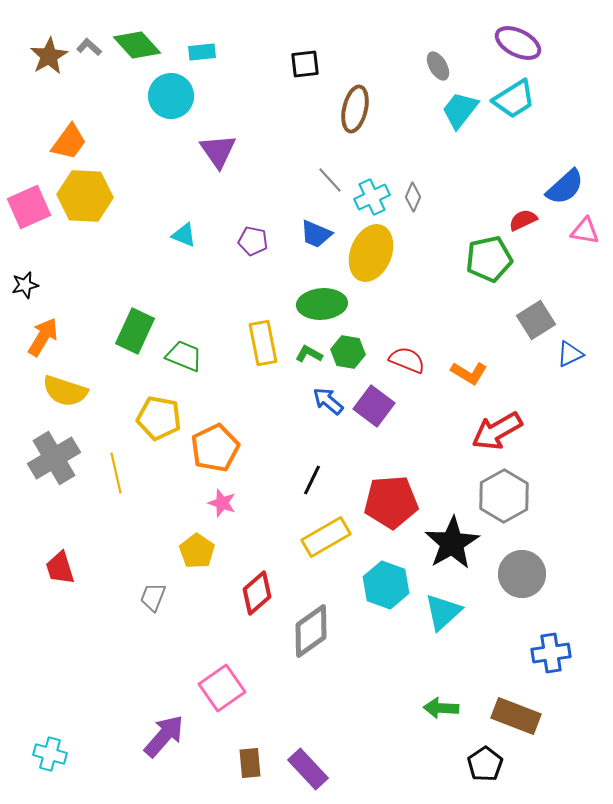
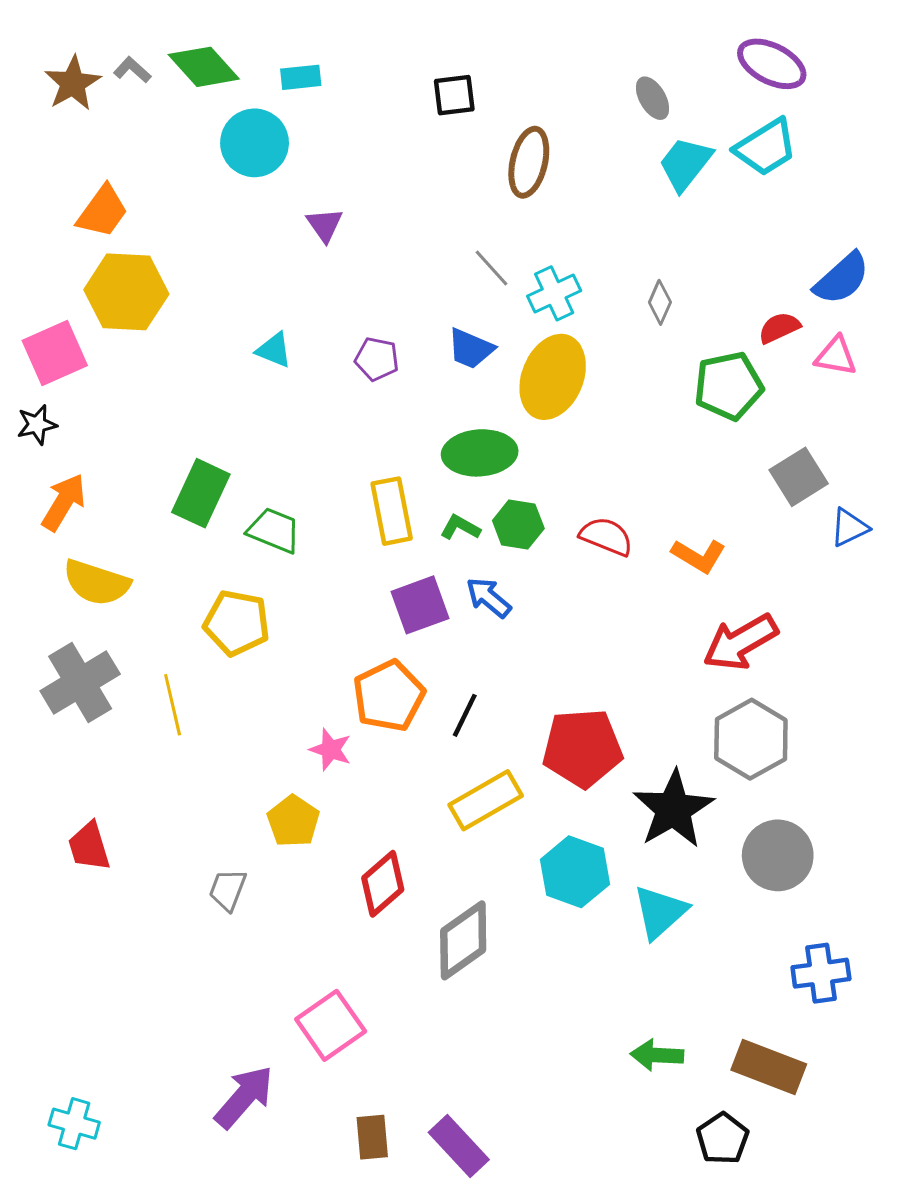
purple triangle: (218, 151) -> (325, 225), size x0.7
gray diamond: (413, 197) -> (660, 302), moved
pink square: (29, 207) -> (55, 353), moved
pink triangle: (585, 231) -> (836, 356), moved
purple square: (374, 406) -> (420, 605), moved, turned 33
orange pentagon: (215, 448) -> (389, 696), moved

